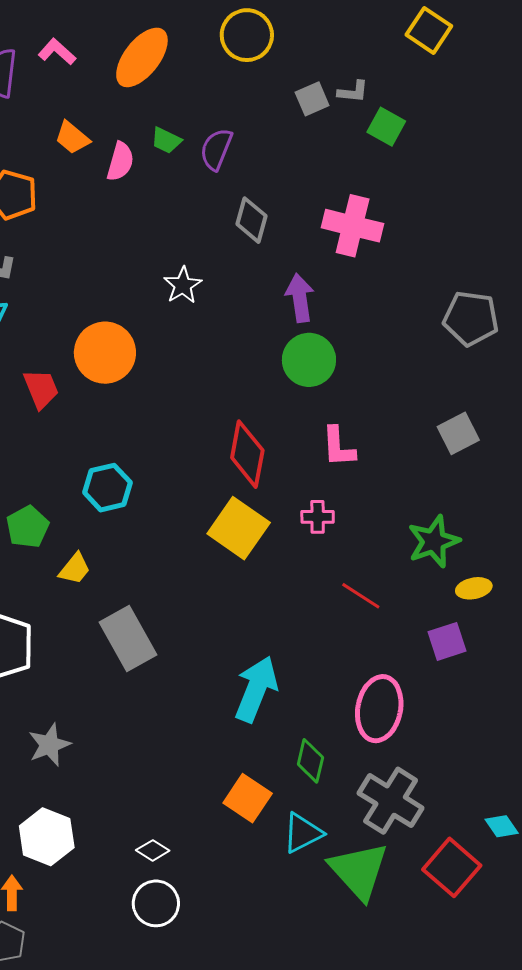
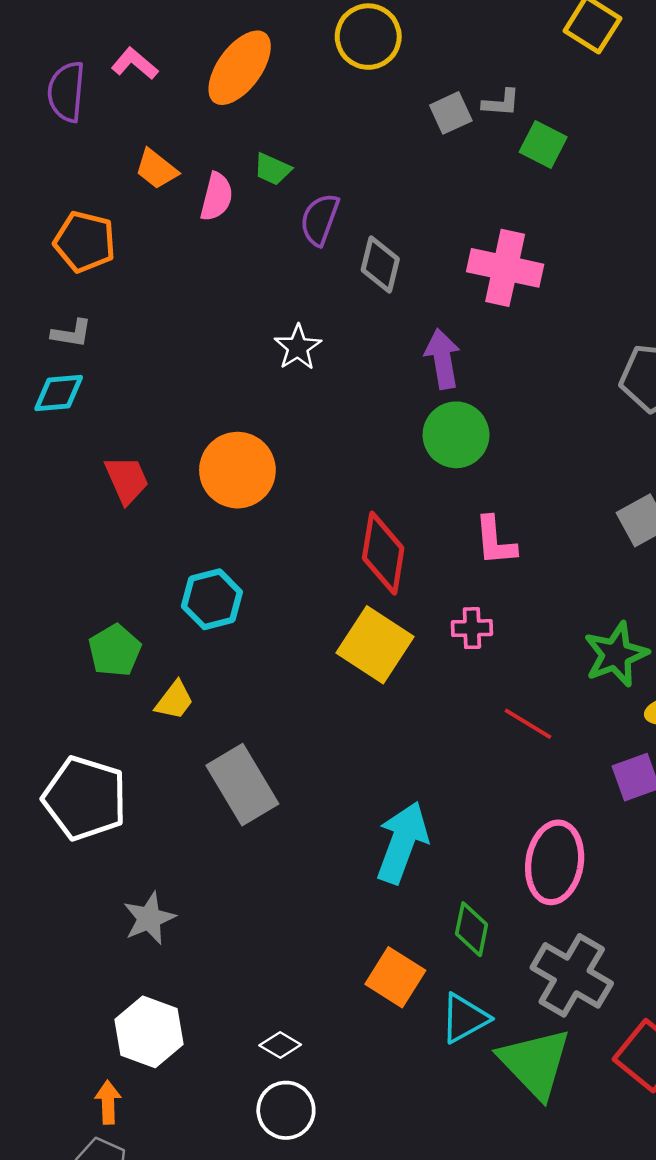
purple semicircle: (216, 149) -> (320, 219), moved
orange circle: (105, 353) -> (237, 470), moved

